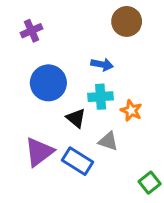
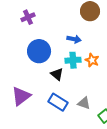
orange star: (131, 110) -> (92, 60), moved
gray triangle: (108, 141) -> (84, 103), moved
purple triangle: (39, 152) -> (21, 96), moved

